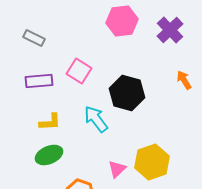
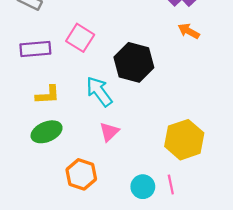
orange arrow: (184, 80) -> (189, 31), moved, turned -30
yellow hexagon: (152, 162) -> (184, 140), moved
pink triangle: (117, 169) -> (109, 132), moved

